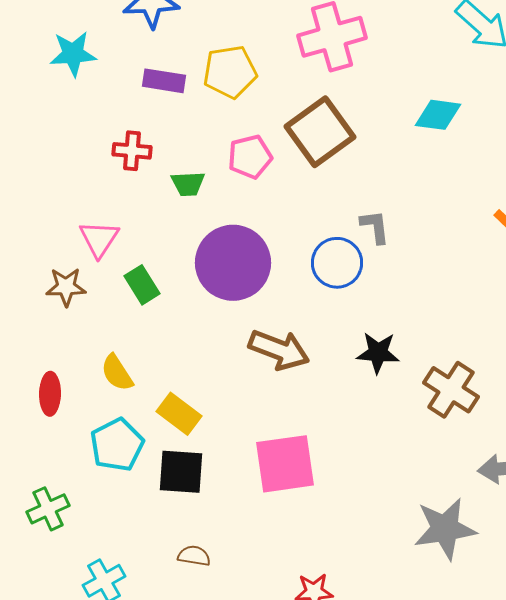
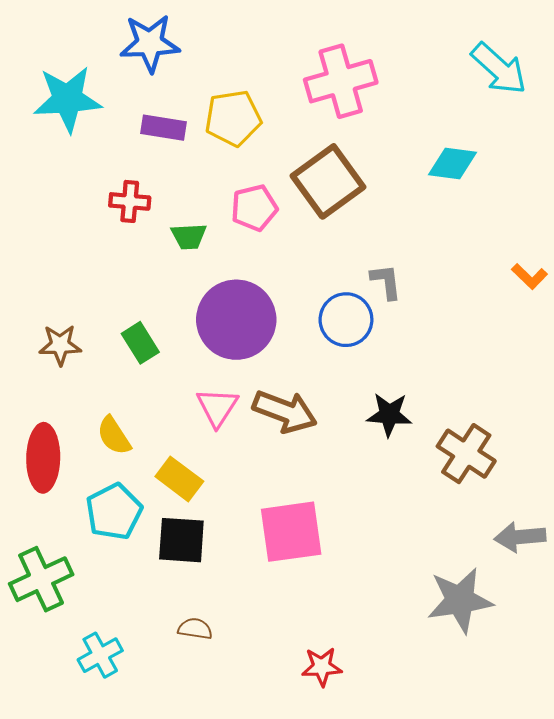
cyan star: (73, 54) -> (67, 99), size x1.4
pink triangle: (99, 239) -> (217, 407), moved
red ellipse: (50, 394) -> (43, 458), size x1.5
green cross: (48, 509) -> (41, 579), size x1.4

